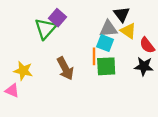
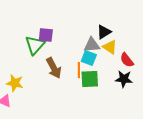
black triangle: (122, 14) -> (104, 32), turned 35
purple square: (58, 18) -> (46, 35), turned -35
brown arrow: (65, 69) -> (54, 68), moved

